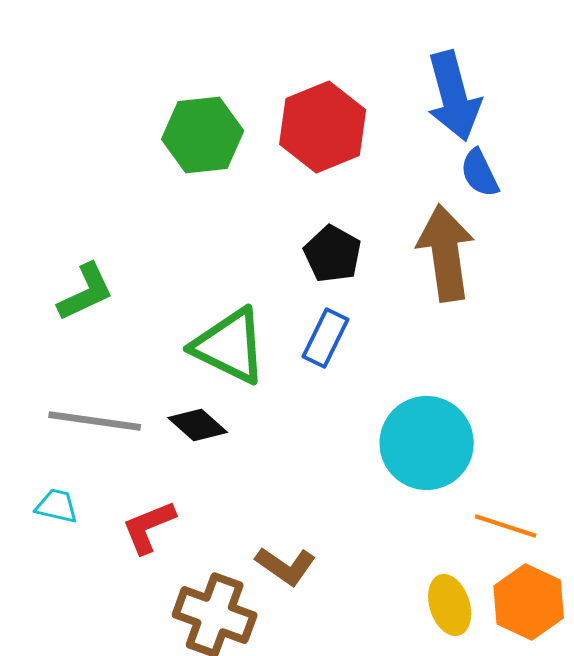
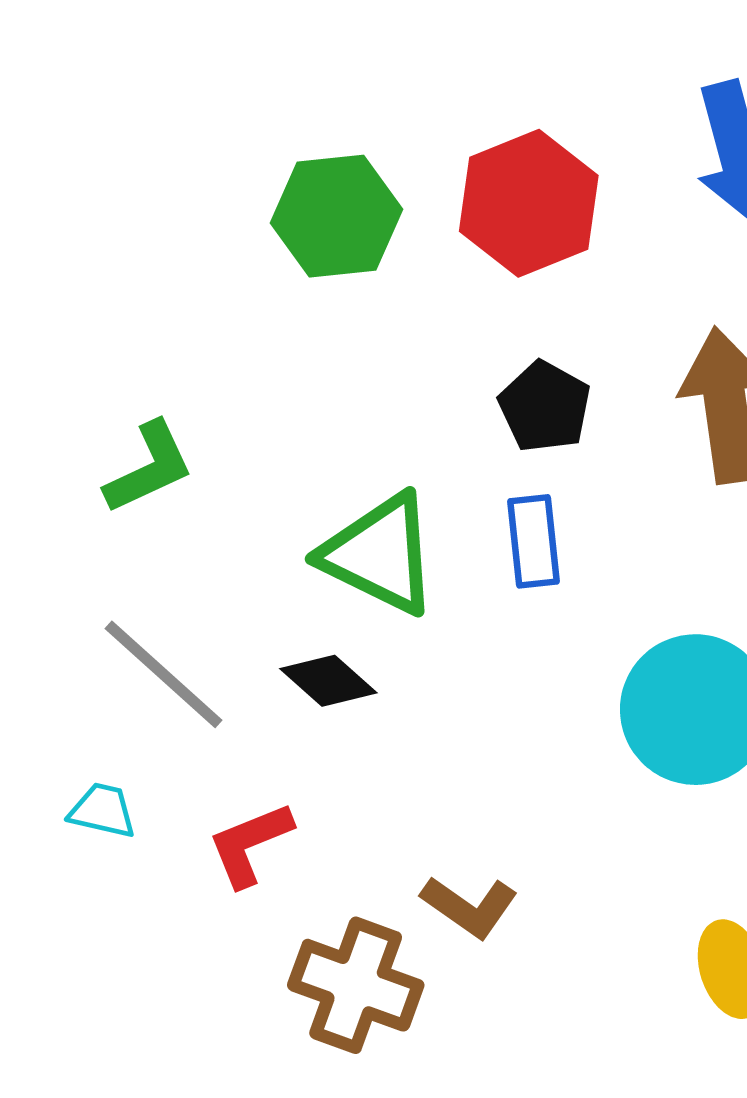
blue rectangle: (326, 338) -> (534, 541), turned -32
gray line: (95, 421) -> (163, 674), turned 34

